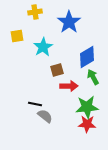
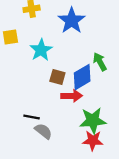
blue diamond: (87, 57) -> (82, 77), moved
brown square: (57, 70) -> (57, 77), turned 32
green arrow: (93, 77) -> (100, 62), moved

